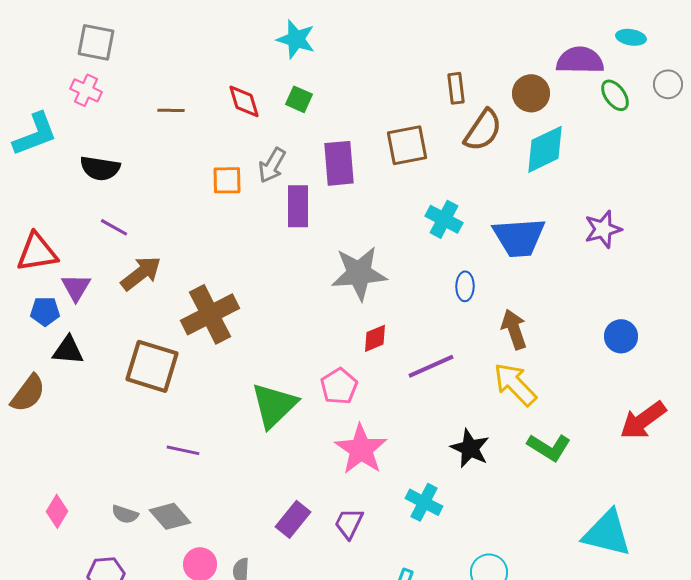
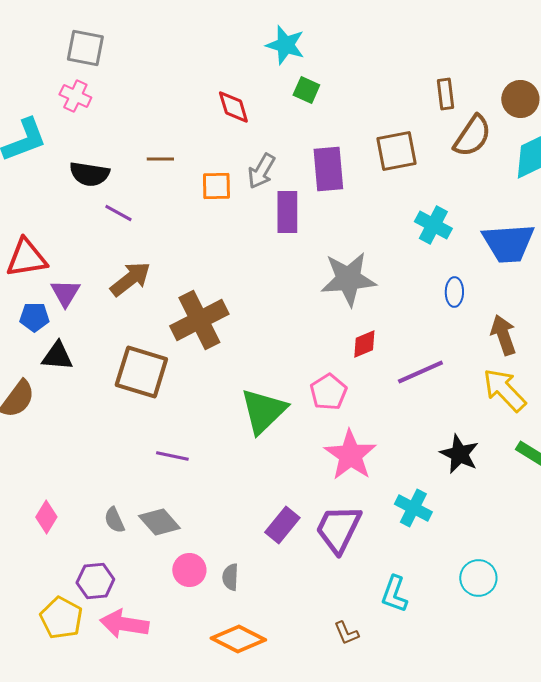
green square: (299, 99) -> (306, 90), moved
brown line: (171, 110) -> (160, 159), moved
purple line: (114, 227) -> (118, 213), moved
gray semicircle: (125, 514) -> (114, 520), turned 48
purple trapezoid: (349, 523) -> (338, 529), size x1.6

